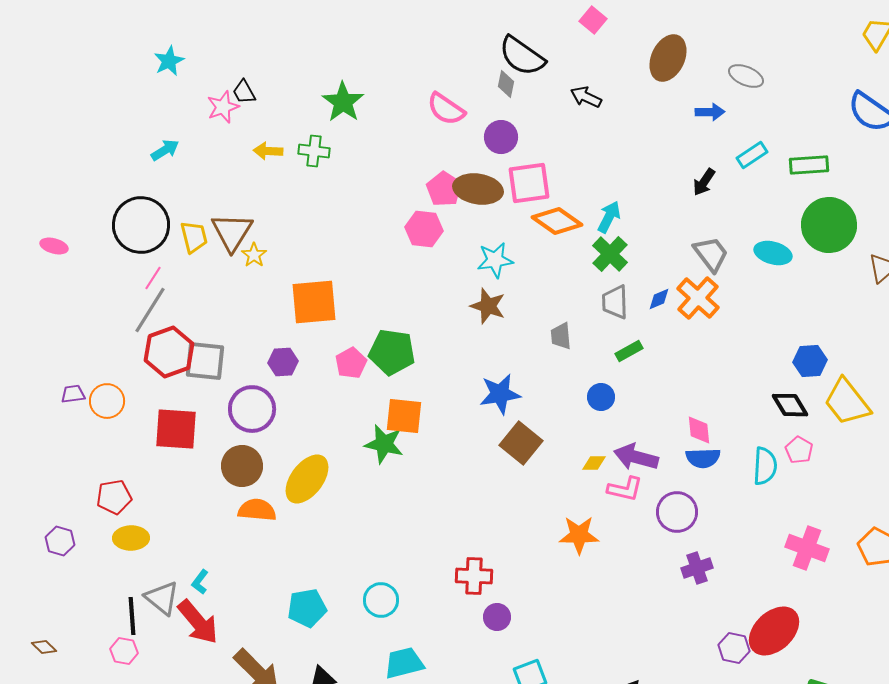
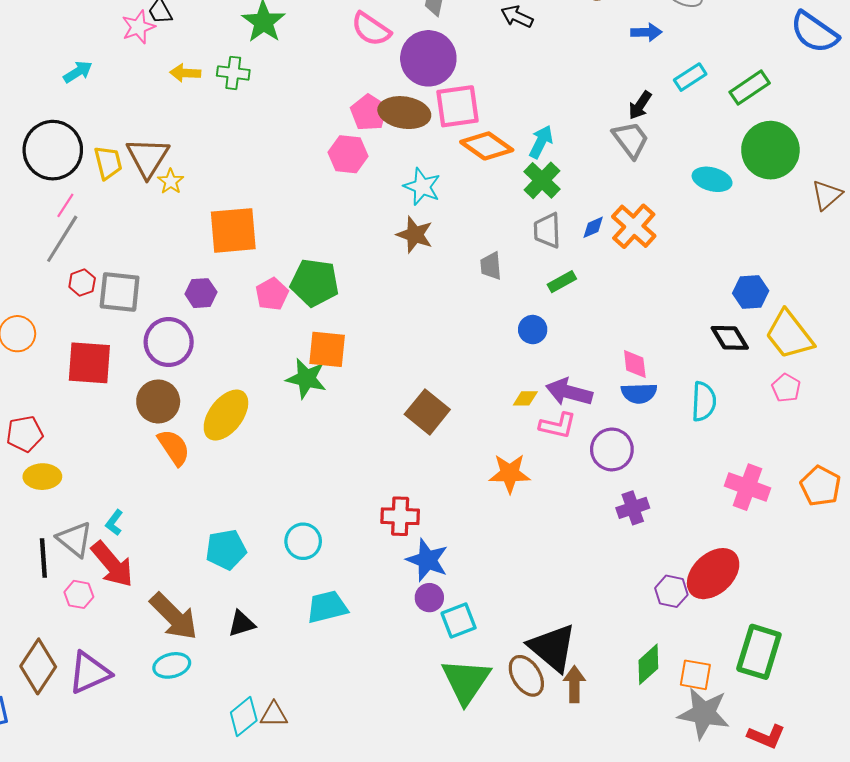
purple circle: (501, 137) -> (428, 58), size x1.6
green rectangle: (809, 165) -> (750, 88), turned -30
gray trapezoid: (711, 254) -> (631, 140), moved
cyan star: (495, 260) -> (422, 187), turned 30
red hexagon: (169, 352) -> (82, 283), size x0.5
blue star: (500, 394) -> (427, 560), moved, turned 30
brown square: (521, 443) -> (427, 412), moved
pink pentagon: (799, 450) -> (786, 388), moved
orange semicircle: (257, 510) -> (174, 447), turned 51
purple circle: (497, 617) -> (429, 598), moved
pink hexagon: (124, 651) -> (79, 594), moved

